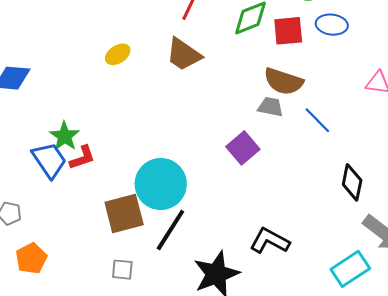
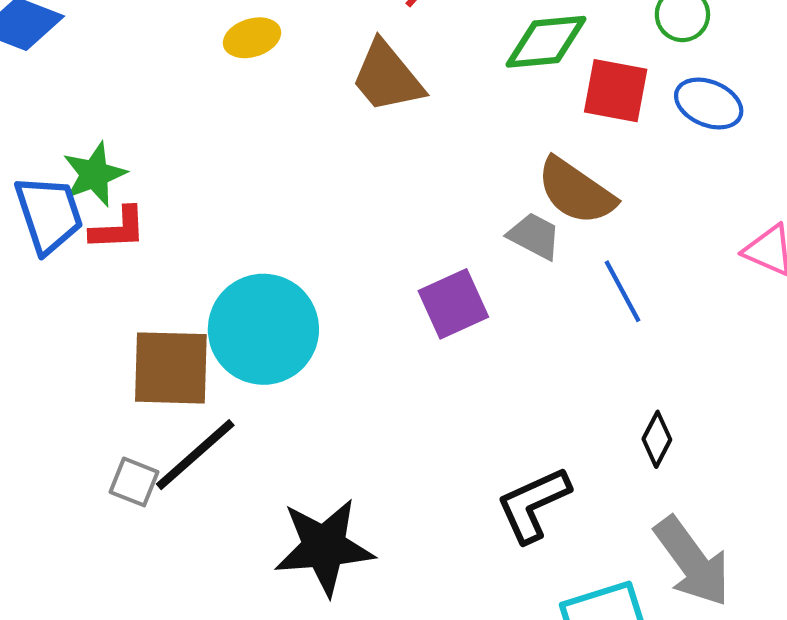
black diamond: (352, 182) -> (657, 439), size x0.7
black line: (170, 230) -> (195, 455), moved
black L-shape: (270, 241) -> (533, 504), moved, turned -69

